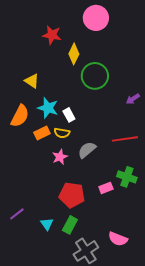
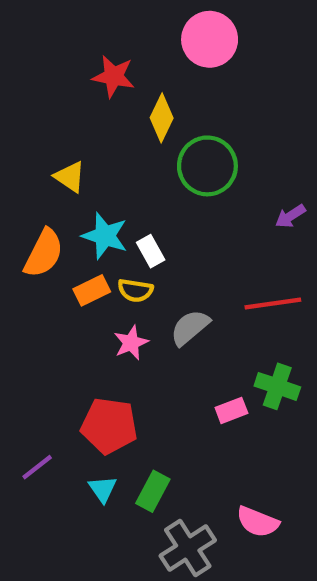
red pentagon: (72, 195) -> (109, 426), moved

